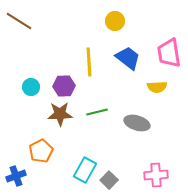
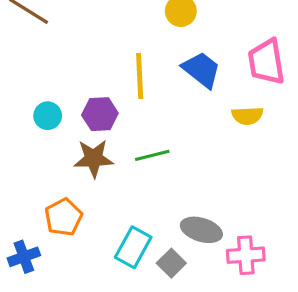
gray ellipse: (137, 123) -> (201, 230), moved

